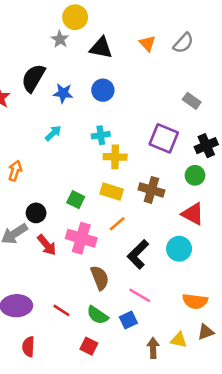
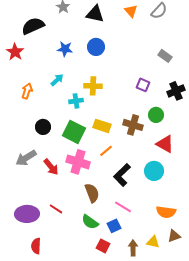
black semicircle: (33, 78) -> (33, 26), moved, turned 35
cyan cross: (101, 135) -> (76, 101), moved
purple square: (164, 138) -> (143, 85), size x0.6
yellow cross: (115, 157) -> (93, 86), moved
orange arrow: (15, 171) -> (27, 91), moved
green circle: (195, 175) -> (156, 115), moved
green square: (76, 200) -> (74, 132), size x1.6
black circle: (36, 213) -> (43, 127), moved
red line: (61, 310) -> (56, 209), moved
red square: (89, 346) -> (103, 246), moved

